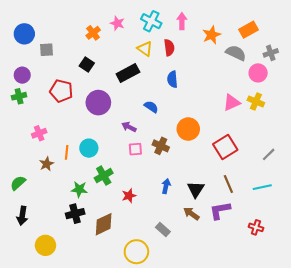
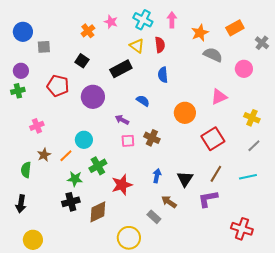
gray semicircle: (236, 53) -> (213, 55), moved
gray cross: (271, 53) -> (262, 43), moved, turned -32
yellow cross: (256, 102) -> (252, 118), moved
orange circle: (188, 129) -> (185, 113), moved
orange line: (67, 152) -> (66, 156), moved, turned 40
green semicircle: (18, 183) -> (26, 170), moved, turned -42
brown line: (228, 184) -> (216, 174), turned 54
red star: (129, 196) -> (122, 185), size x1.5
brown arrow: (191, 214) -> (169, 202), moved
red cross: (256, 227) -> (242, 229), moved, size x1.5
yellow circle: (45, 245) -> (33, 240), moved

